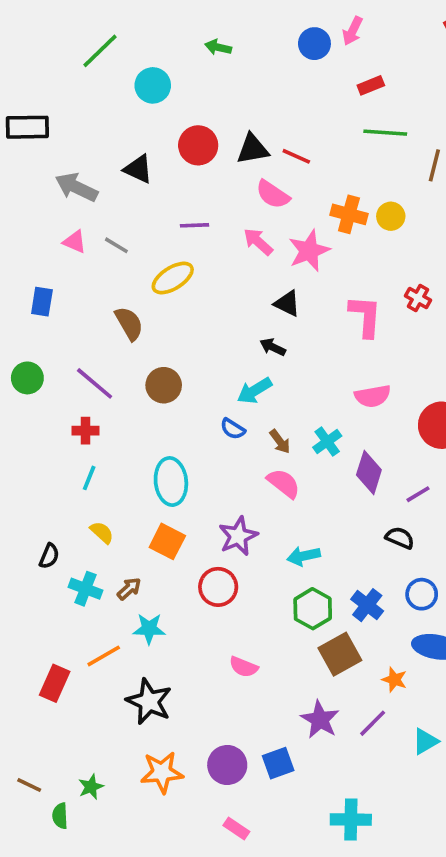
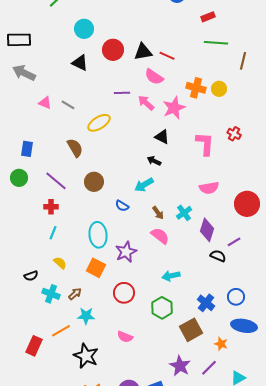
cyan circle: (153, 85) -> (84, 29), moved
gray arrow: (76, 187) -> (24, 73), moved
purple line: (195, 225) -> (122, 93), moved
blue rectangle: (42, 302) -> (27, 149), moved
blue semicircle: (233, 429) -> (122, 206), moved
purple star: (238, 536) -> (126, 252), moved
black semicircle: (400, 538) -> (218, 256), moved
black semicircle: (49, 556) -> (31, 276), turned 48
green hexagon: (313, 609) -> (162, 308), moved
pink semicircle: (244, 667) -> (125, 337), moved

